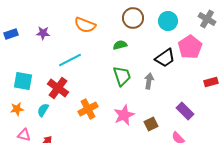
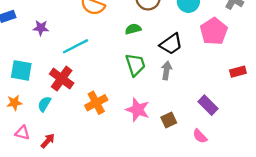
purple star: (43, 33) -> (41, 28), moved
black trapezoid: (165, 58) -> (171, 44), moved
pink star: (124, 115) -> (138, 110), turned -30

